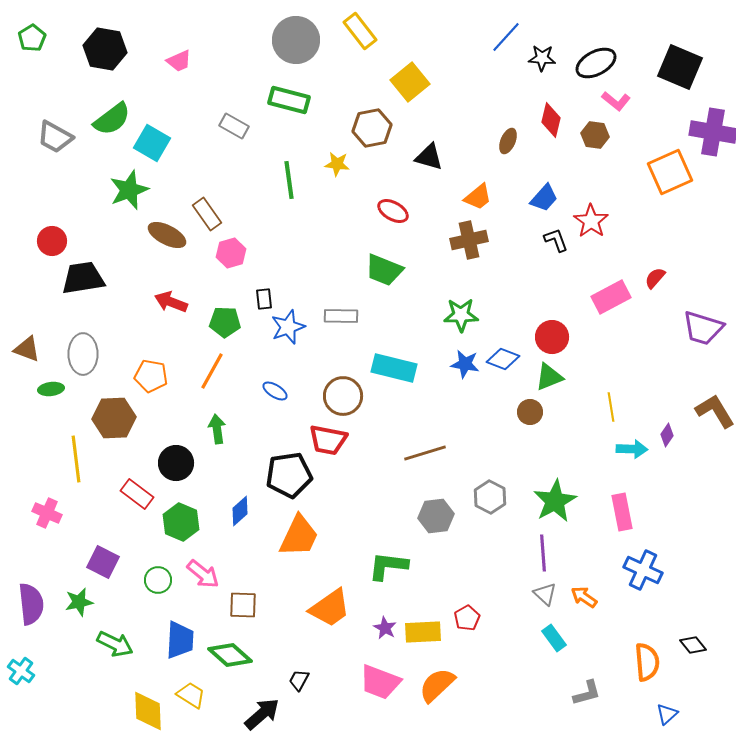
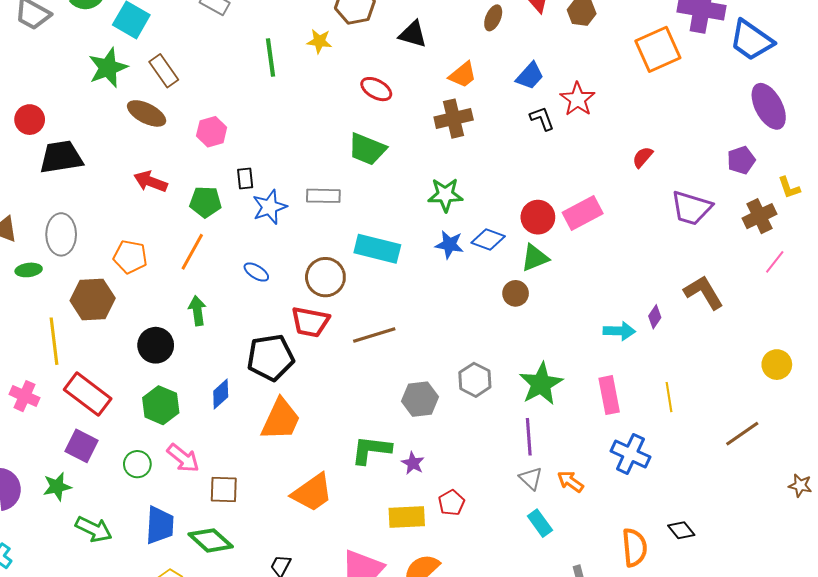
brown rectangle: (207, 214) -> (164, 71), moved
pink rectangle: (611, 297) -> (583, 213), moved
yellow line: (611, 407) -> (669, 397), moved
brown line: (425, 453) -> (374, 335), moved
red rectangle: (137, 494) -> (88, 394), moved, size x1.4
purple star: (385, 628) -> (413, 463), moved

